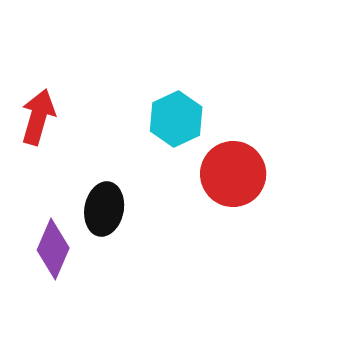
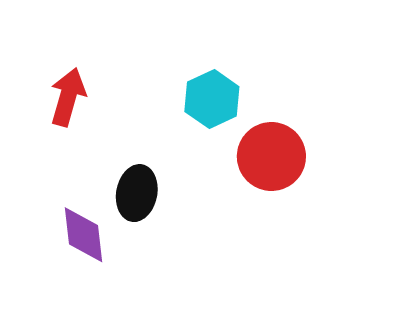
purple diamond: (53, 249) -> (84, 235), turned -30

